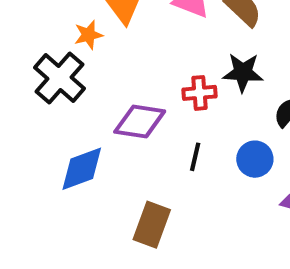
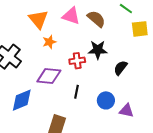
orange star: (88, 35) -> (49, 42), moved
blue circle: (255, 159) -> (106, 100), moved

